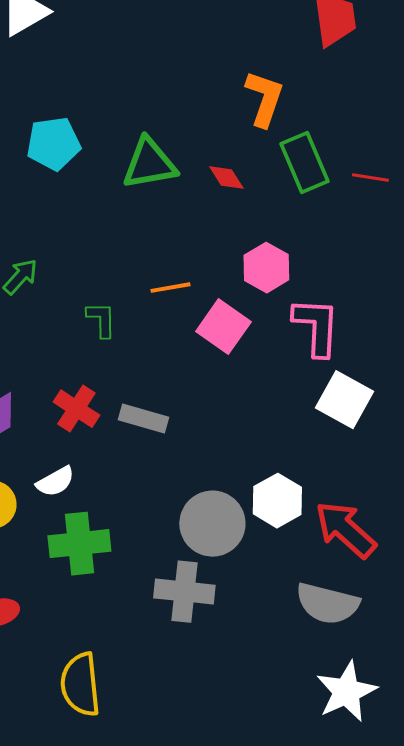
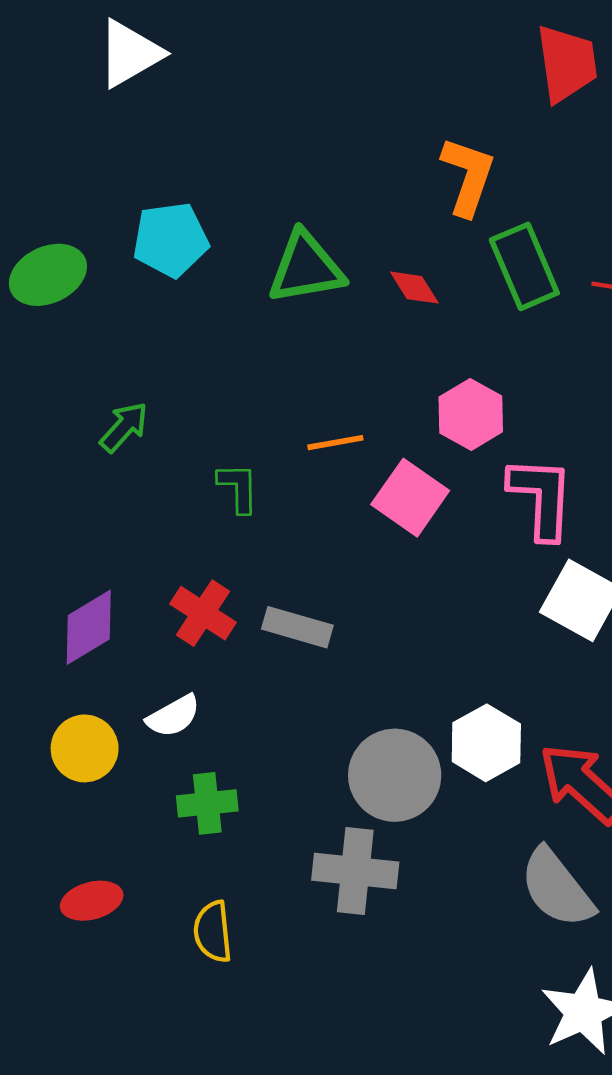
green cross: (79, 544) -> (207, 803), size x0.7
gray semicircle: (327, 604) -> (557, 888), turned 38
yellow semicircle: (80, 685) -> (213, 932), moved, size x0.7

